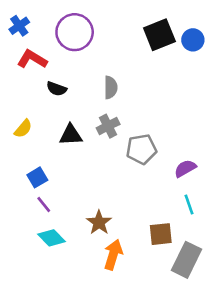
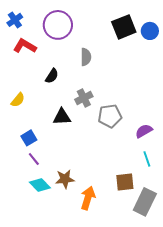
gray semicircle: (111, 87) -> (86, 57), moved
black semicircle: (57, 89) -> (52, 76), moved, turned -77
black triangle: (71, 135) -> (62, 117), moved
brown star: (99, 222) -> (65, 179), moved, turned 30

